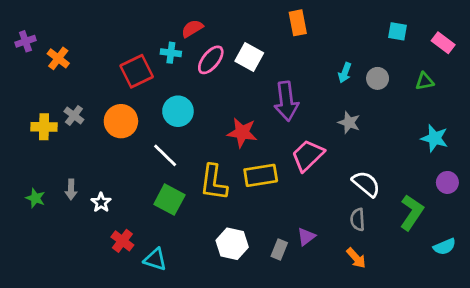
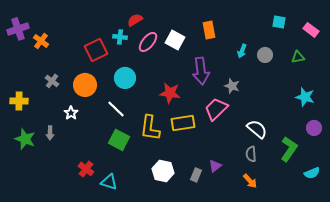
orange rectangle: (298, 23) -> (209, 30), moved
purple cross: (25, 41) -> (18, 29), size x1.5
gray star: (349, 123) -> (232, 86), moved
yellow cross: (44, 127) -> (19, 101), moved
green star: (35, 198) -> (25, 139), size x1.5
white star: (101, 202) -> (71, 113), moved

